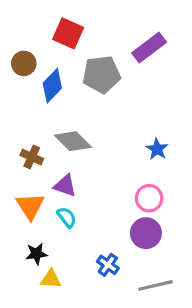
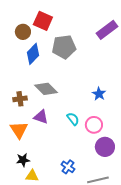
purple rectangle: (149, 48) -> (107, 30), moved
brown circle: (24, 63) -> (23, 32), moved
brown cross: (32, 157) -> (20, 99), turned -32
cyan semicircle: (67, 217) -> (73, 119), moved
purple circle: (146, 233) -> (105, 147), moved

